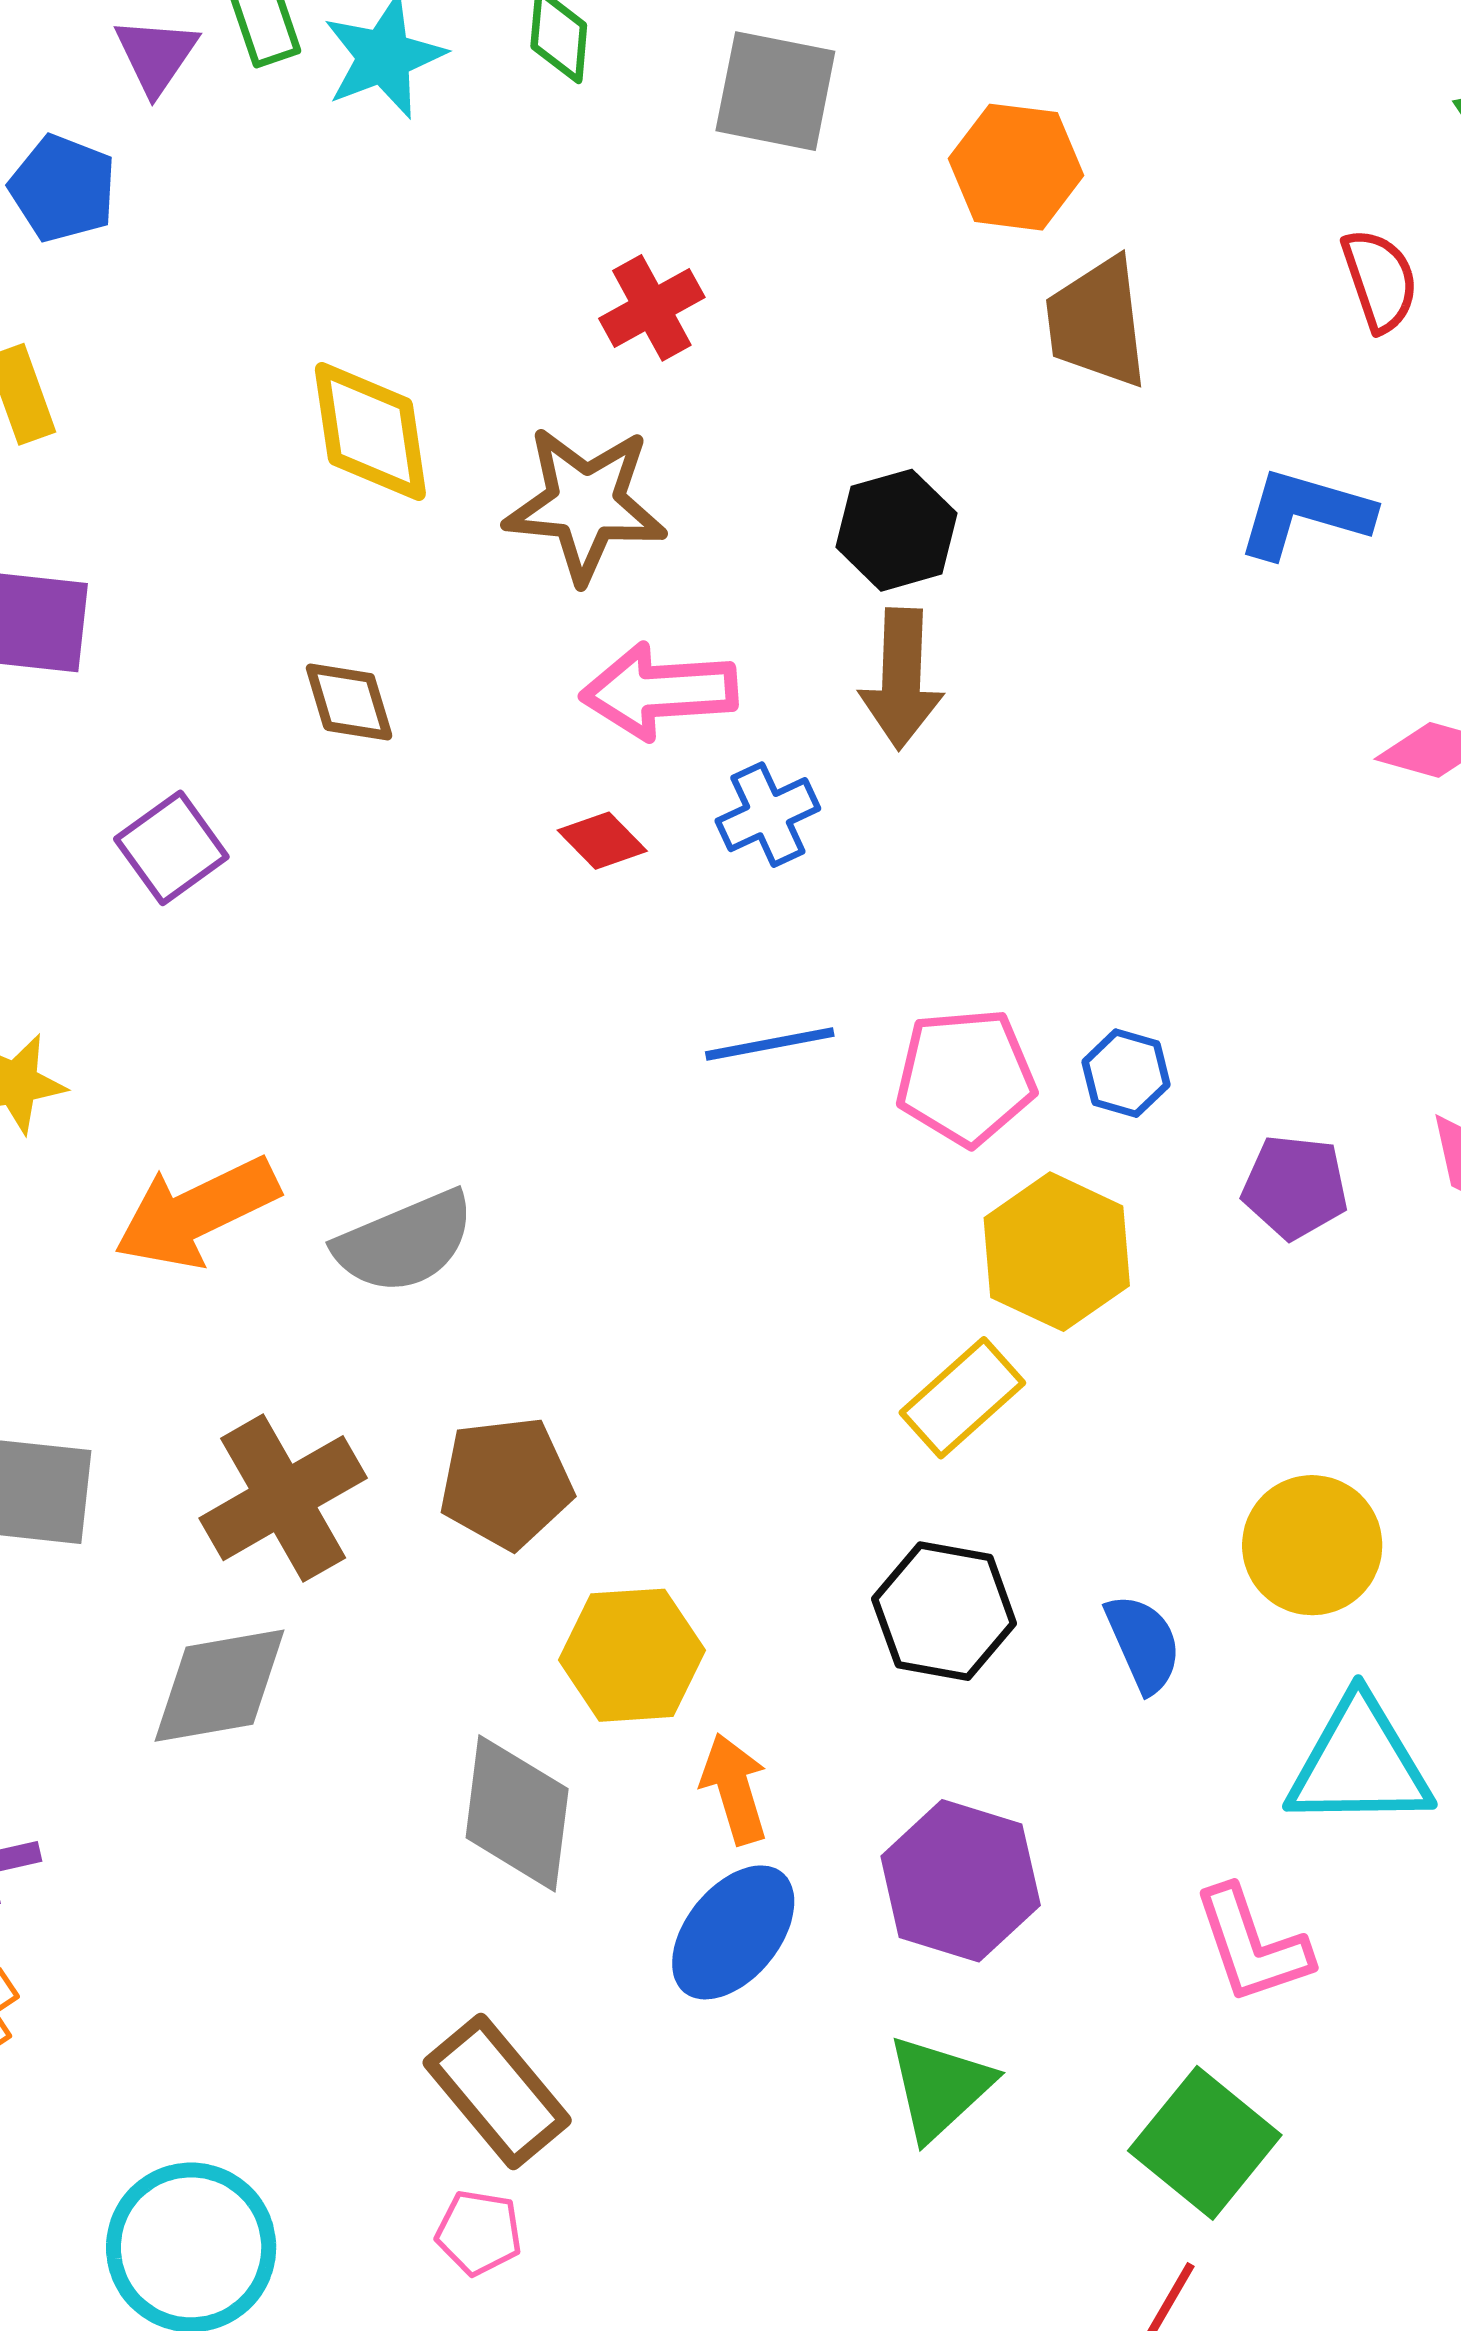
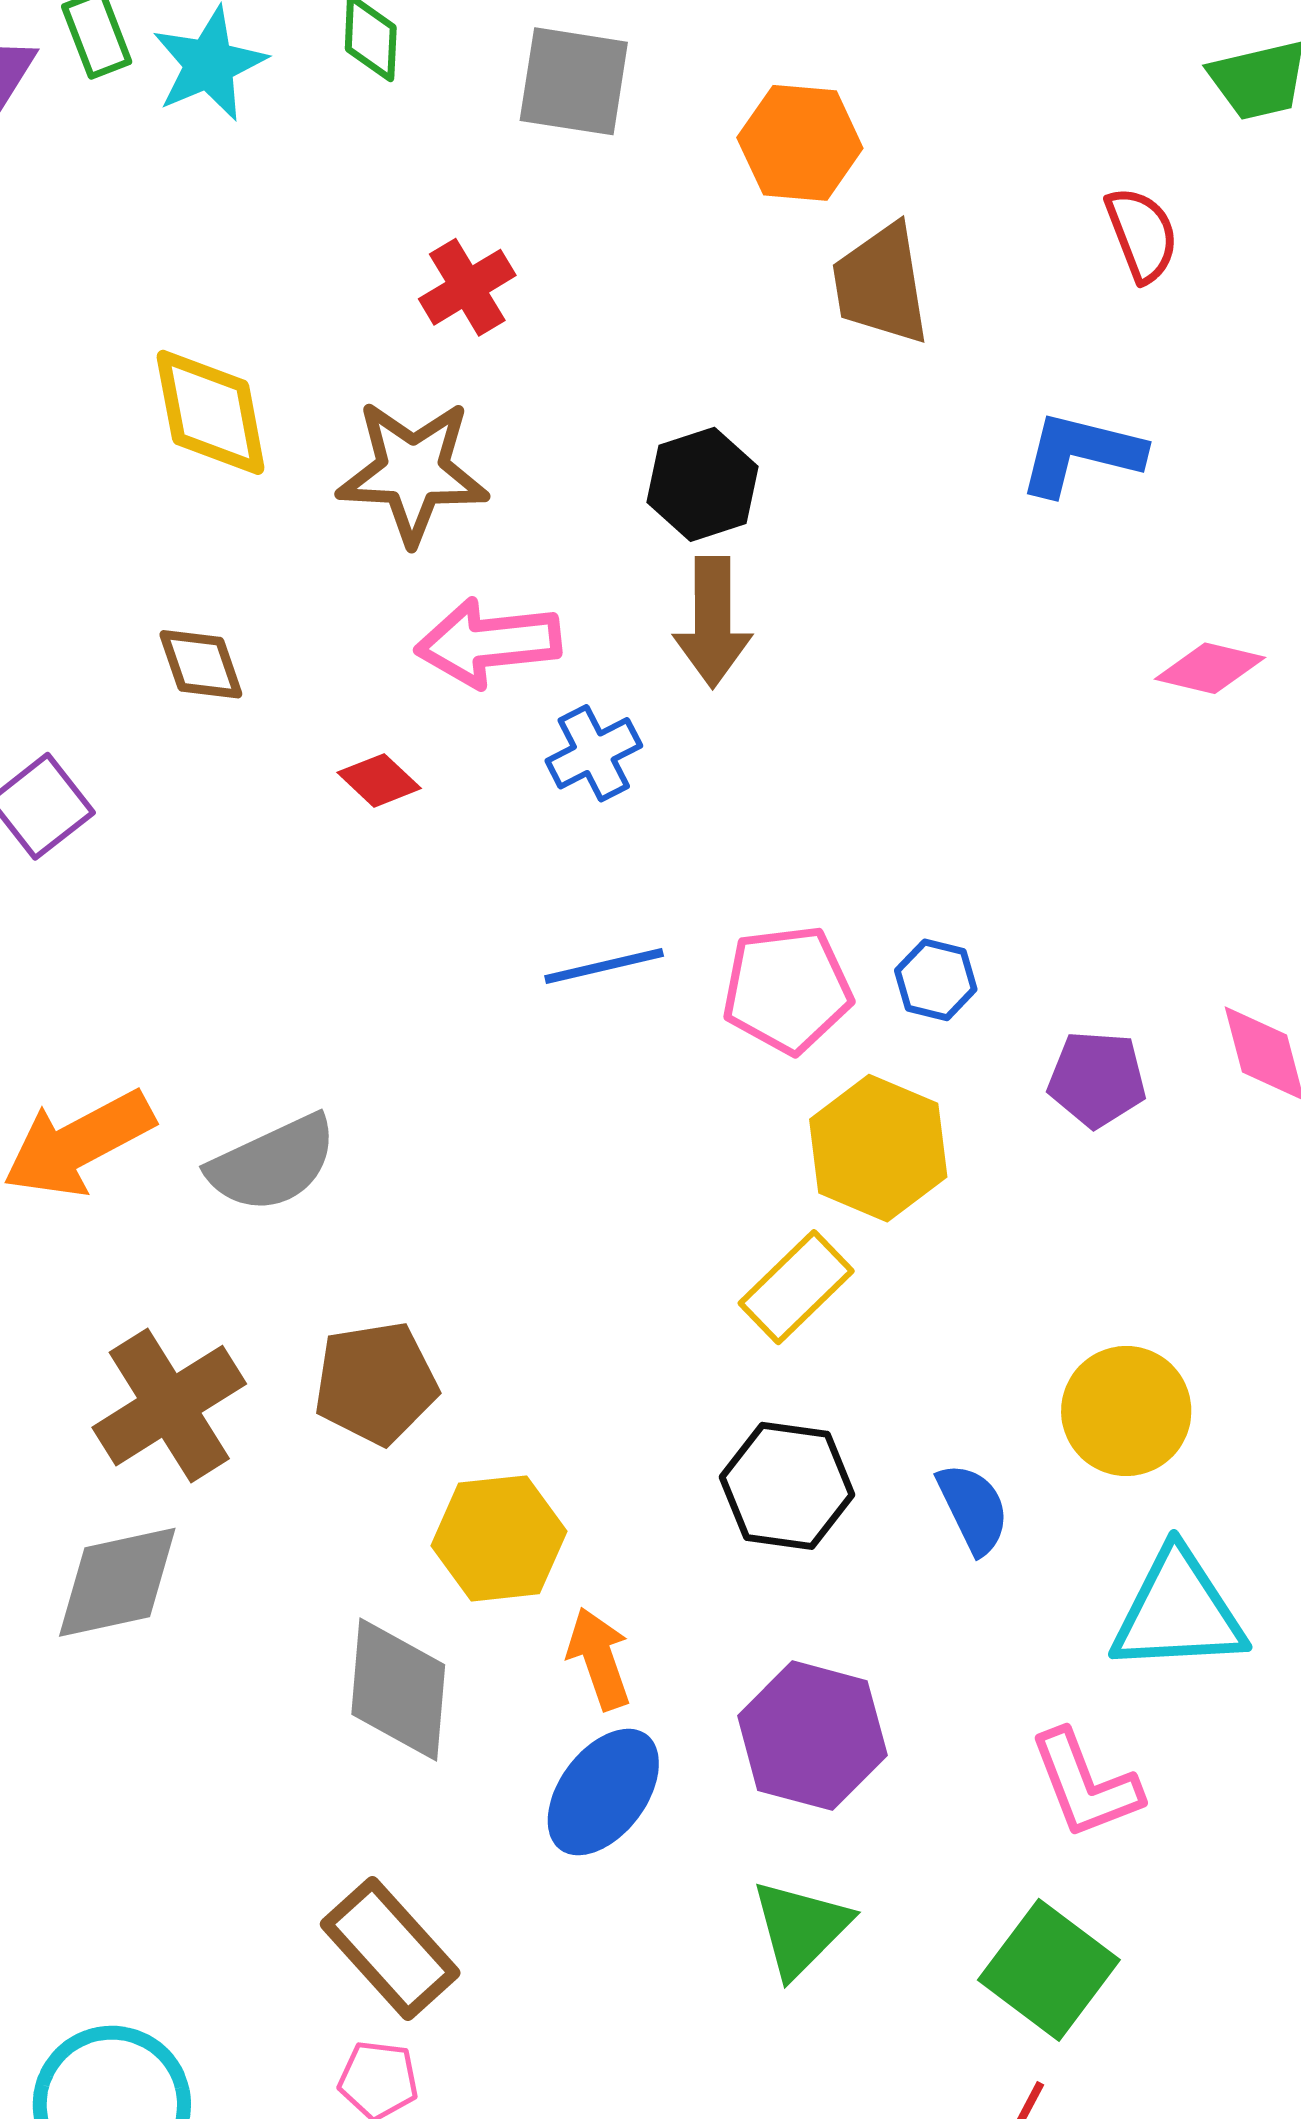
red diamond: (602, 841) -> (379, 780), moved

